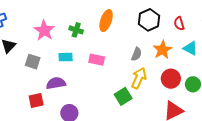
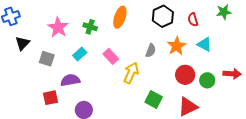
cyan rectangle: (66, 57) -> (80, 54), turned -40
pink rectangle: (97, 60) -> (111, 56), turned 35
yellow arrow: (139, 78) -> (131, 73), moved
green square: (123, 96) -> (154, 99), moved, turned -30

